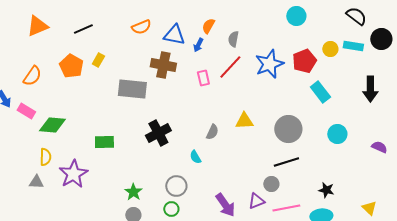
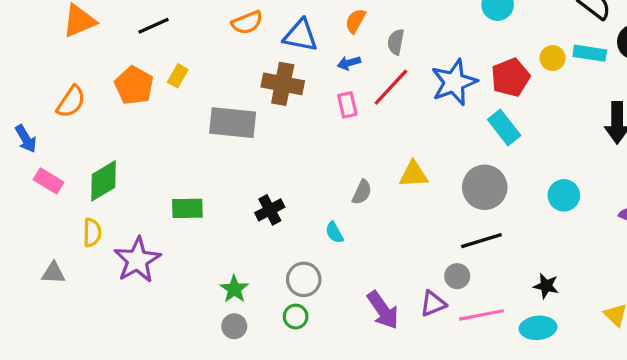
blue arrow: (198, 45) -> (349, 63), moved, turned 48
cyan rectangle: (320, 92) -> (504, 128), moved
pink rectangle: (26, 111) -> (48, 181), moved
green diamond: (52, 125) -> (103, 181), turned -36
black cross: (158, 133) -> (270, 210), moved, size x0.7
gray triangle: (36, 182) -> (53, 273), moved

